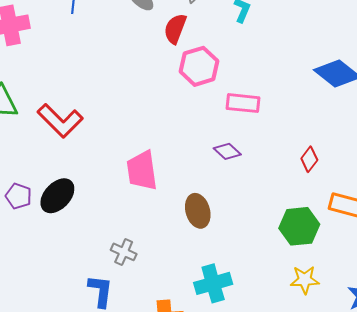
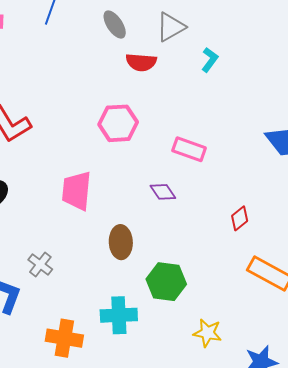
red semicircle: (175, 29) -> (141, 62), turned -120
pink hexagon: (199, 66) -> (118, 123), moved
green hexagon: (299, 226) -> (166, 282), moved

